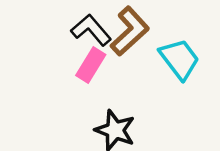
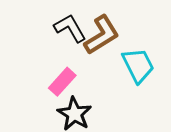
pink rectangle: (91, 65) -> (62, 82), moved

